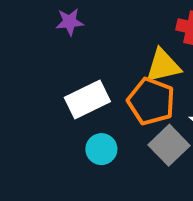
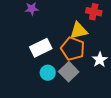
gray square: (169, 145) -> (69, 72), moved

